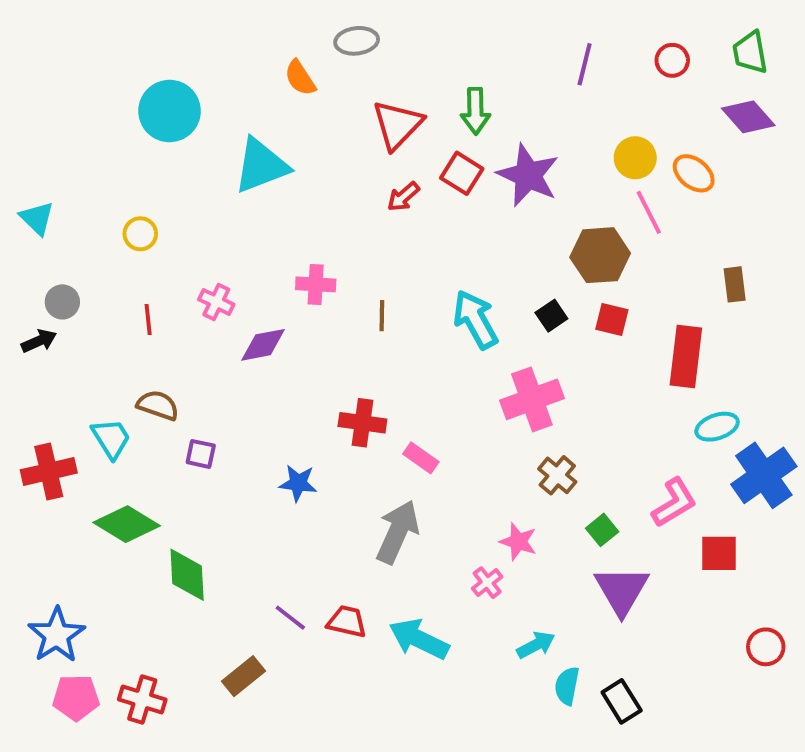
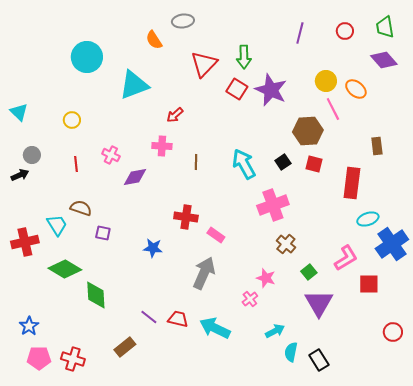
red arrow: (403, 197) -> (175, 115), moved
blue star: (57, 635) -> (29, 326), size x0.7

